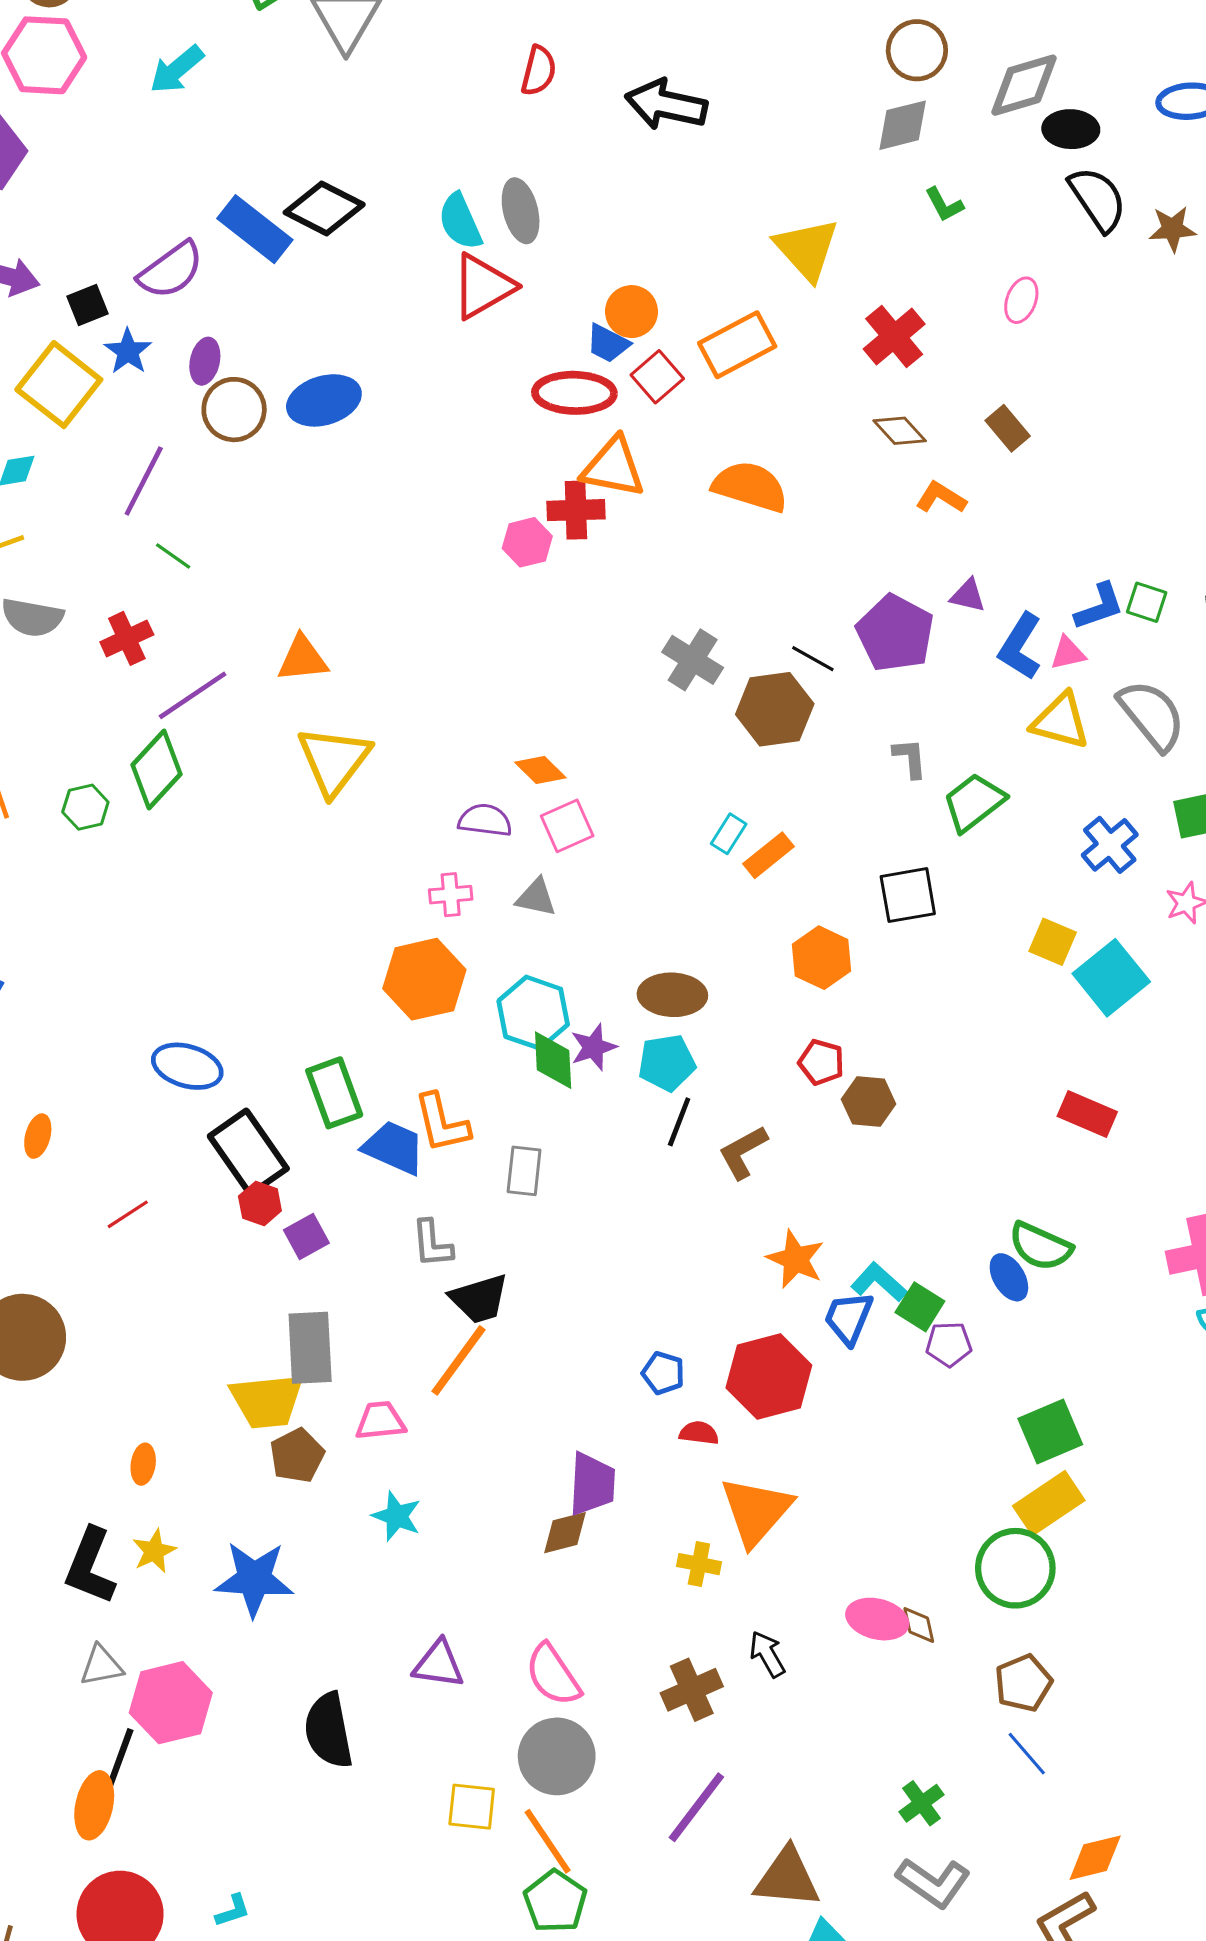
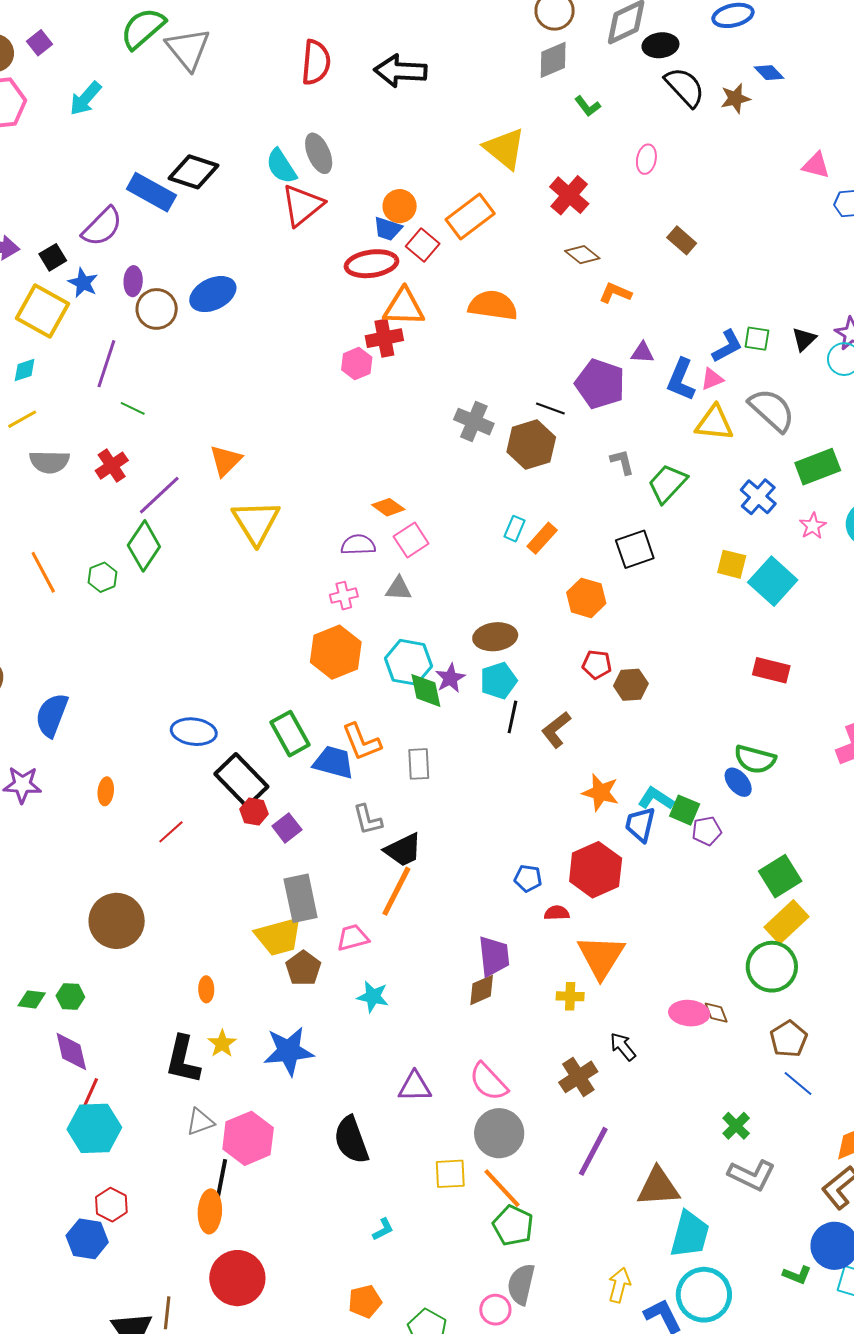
red semicircle: (539, 71) -> (316, 62), size x1.4
brown rectangle: (1008, 428) -> (682, 240), moved
orange triangle: (303, 659) -> (226, 461), turned -30
cyan L-shape: (233, 1911) -> (383, 1229), moved

